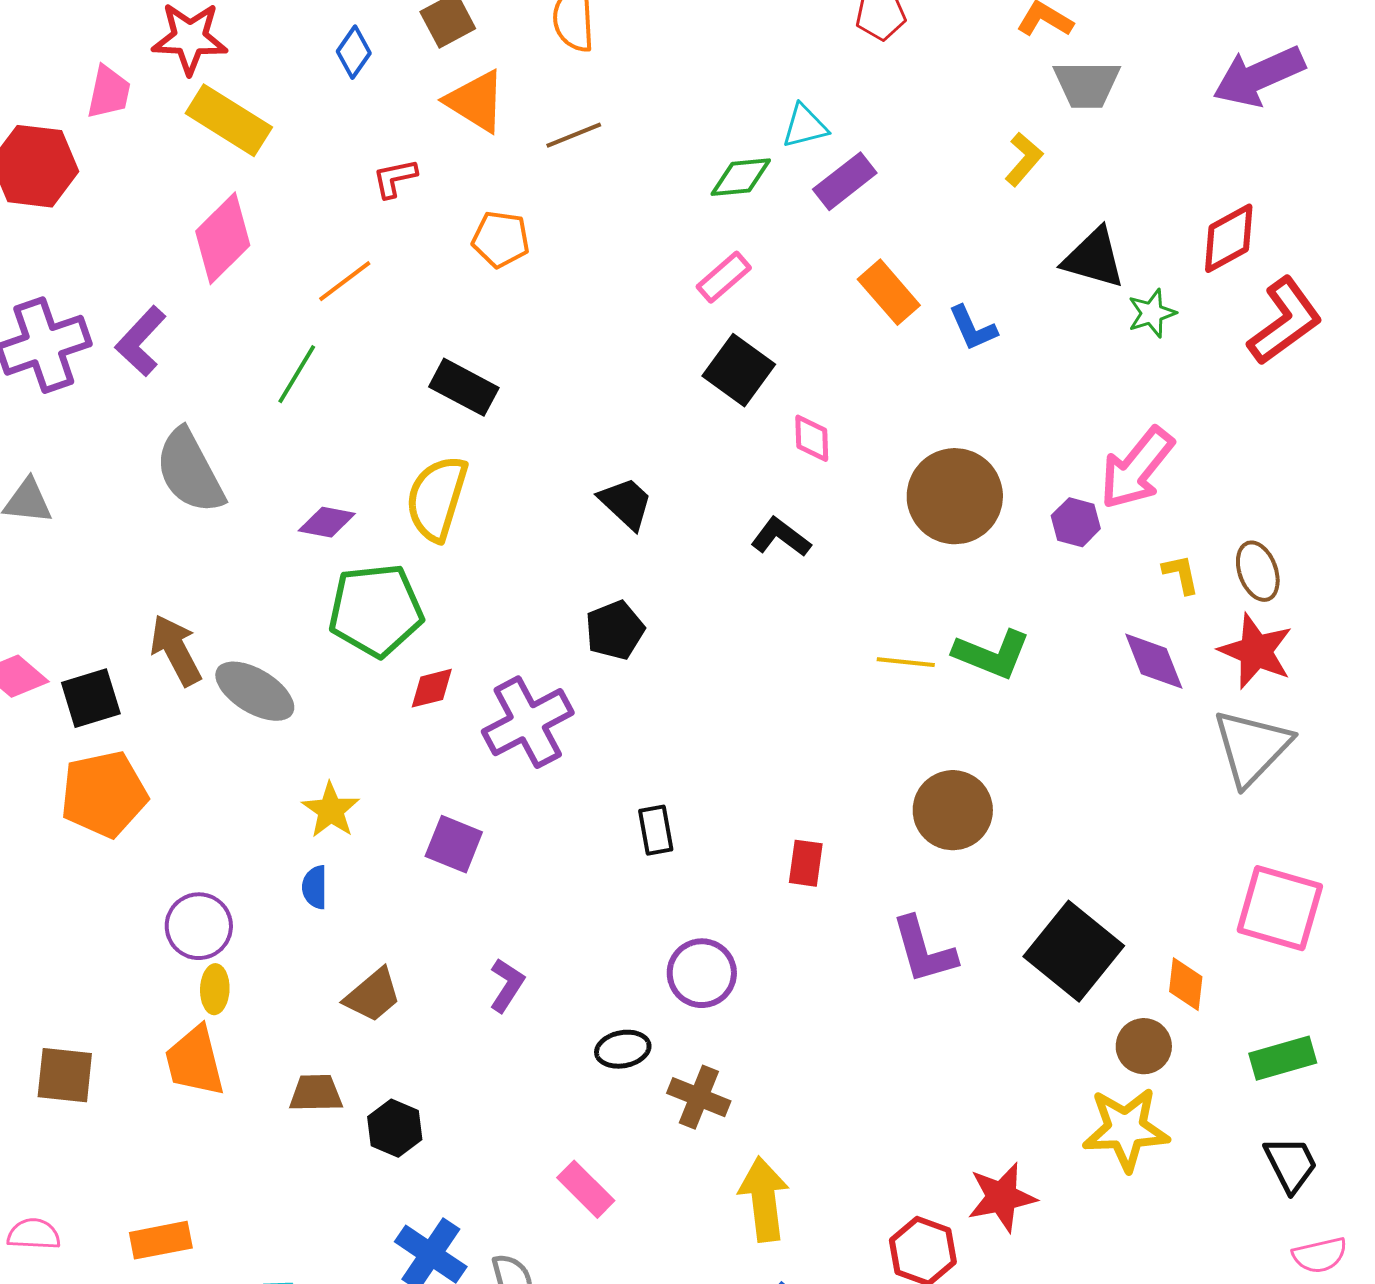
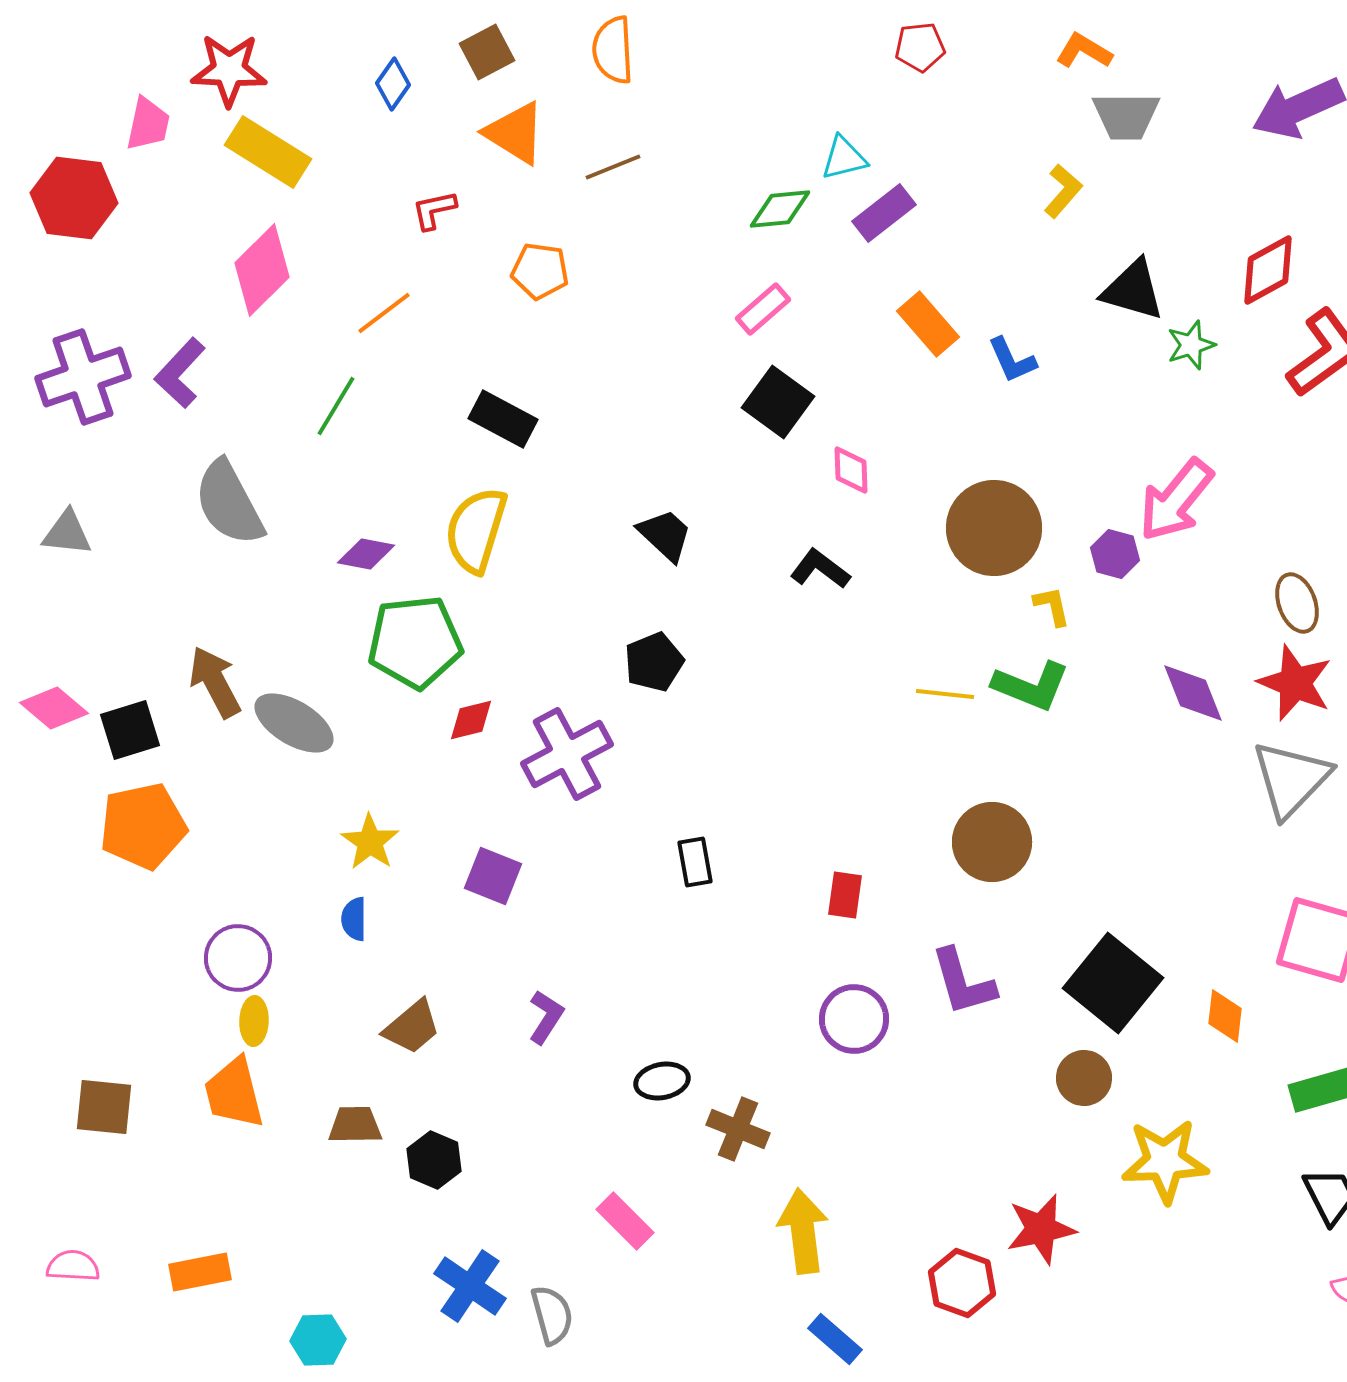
yellow L-shape: (1181, 574) -> (1052, 606), moved
purple circle: (702, 973) -> (854, 1019), moved
brown circle: (1144, 1046) -> (1084, 1078), moved

